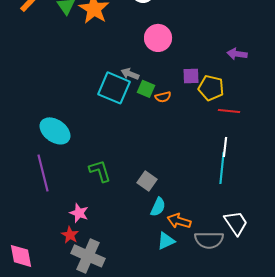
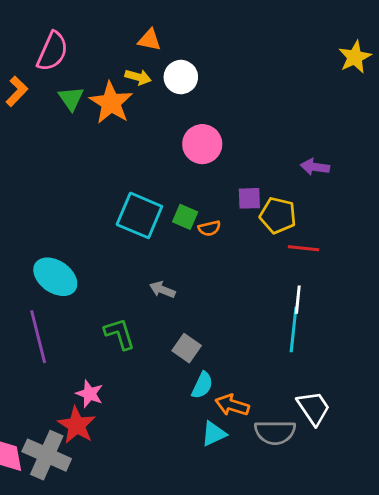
gray arrow: (130, 74) -> (162, 290), moved
red star: (70, 235) -> (77, 425), size x1.5
gray cross: (88, 256) -> (47, 455), moved

